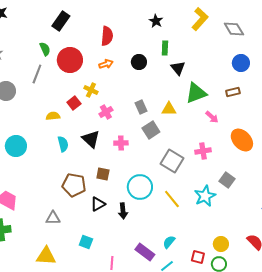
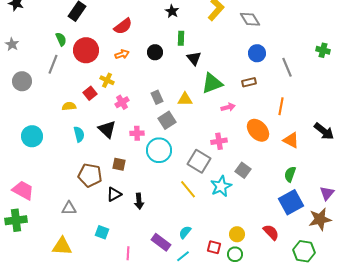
red semicircle: (107, 36) -> (123, 26), turned 48
pink arrow: (212, 117) -> (228, 107), turned -56
gray square: (172, 161) -> (199, 161), moved
cyan circle: (140, 187) -> (159, 150), moved

